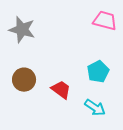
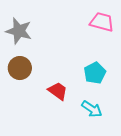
brown circle: (24, 80) -> (20, 68), moved

